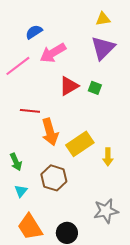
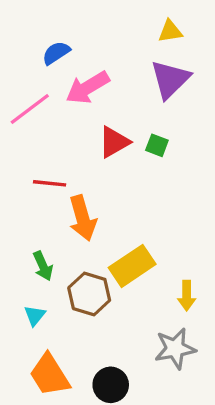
yellow rectangle: (80, 144) -> (132, 266), moved
yellow arrow: (108, 157) -> (187, 296), moved
green arrow: (16, 162) -> (43, 266), moved

